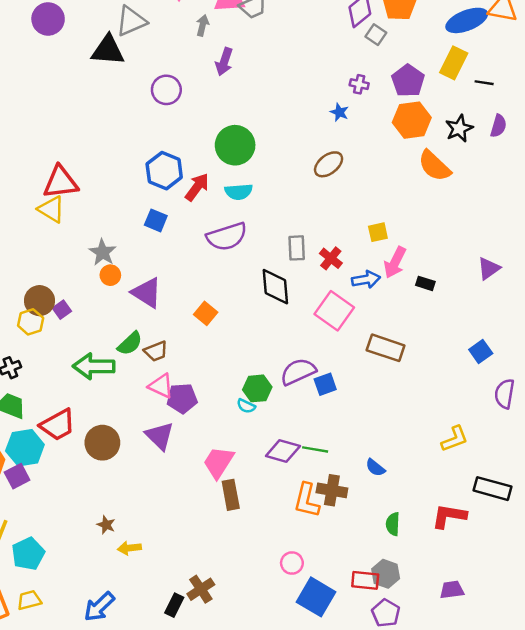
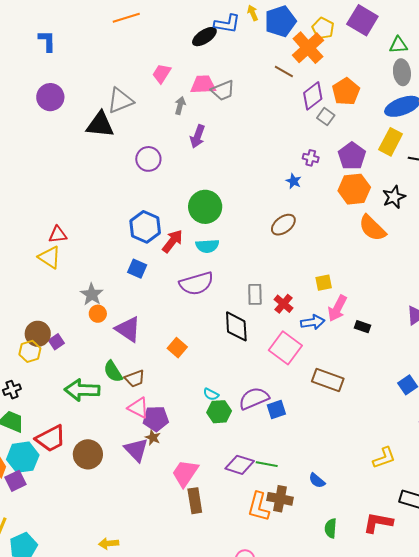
red triangle: (60, 182) -> (58, 235), size x0.6
green semicircle: (130, 343) -> (113, 371), turned 100
cyan semicircle: (246, 406) -> (211, 394), moved
brown star: (106, 525) -> (153, 438), moved

